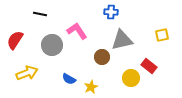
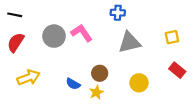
black line: (40, 14) -> (15, 15), moved
gray circle: (52, 45) -> (54, 36), moved
brown circle: (102, 57) -> (100, 73), moved
red rectangle: (149, 66) -> (177, 70), moved

